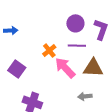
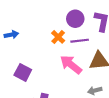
orange cross: (49, 50) -> (58, 37), moved

